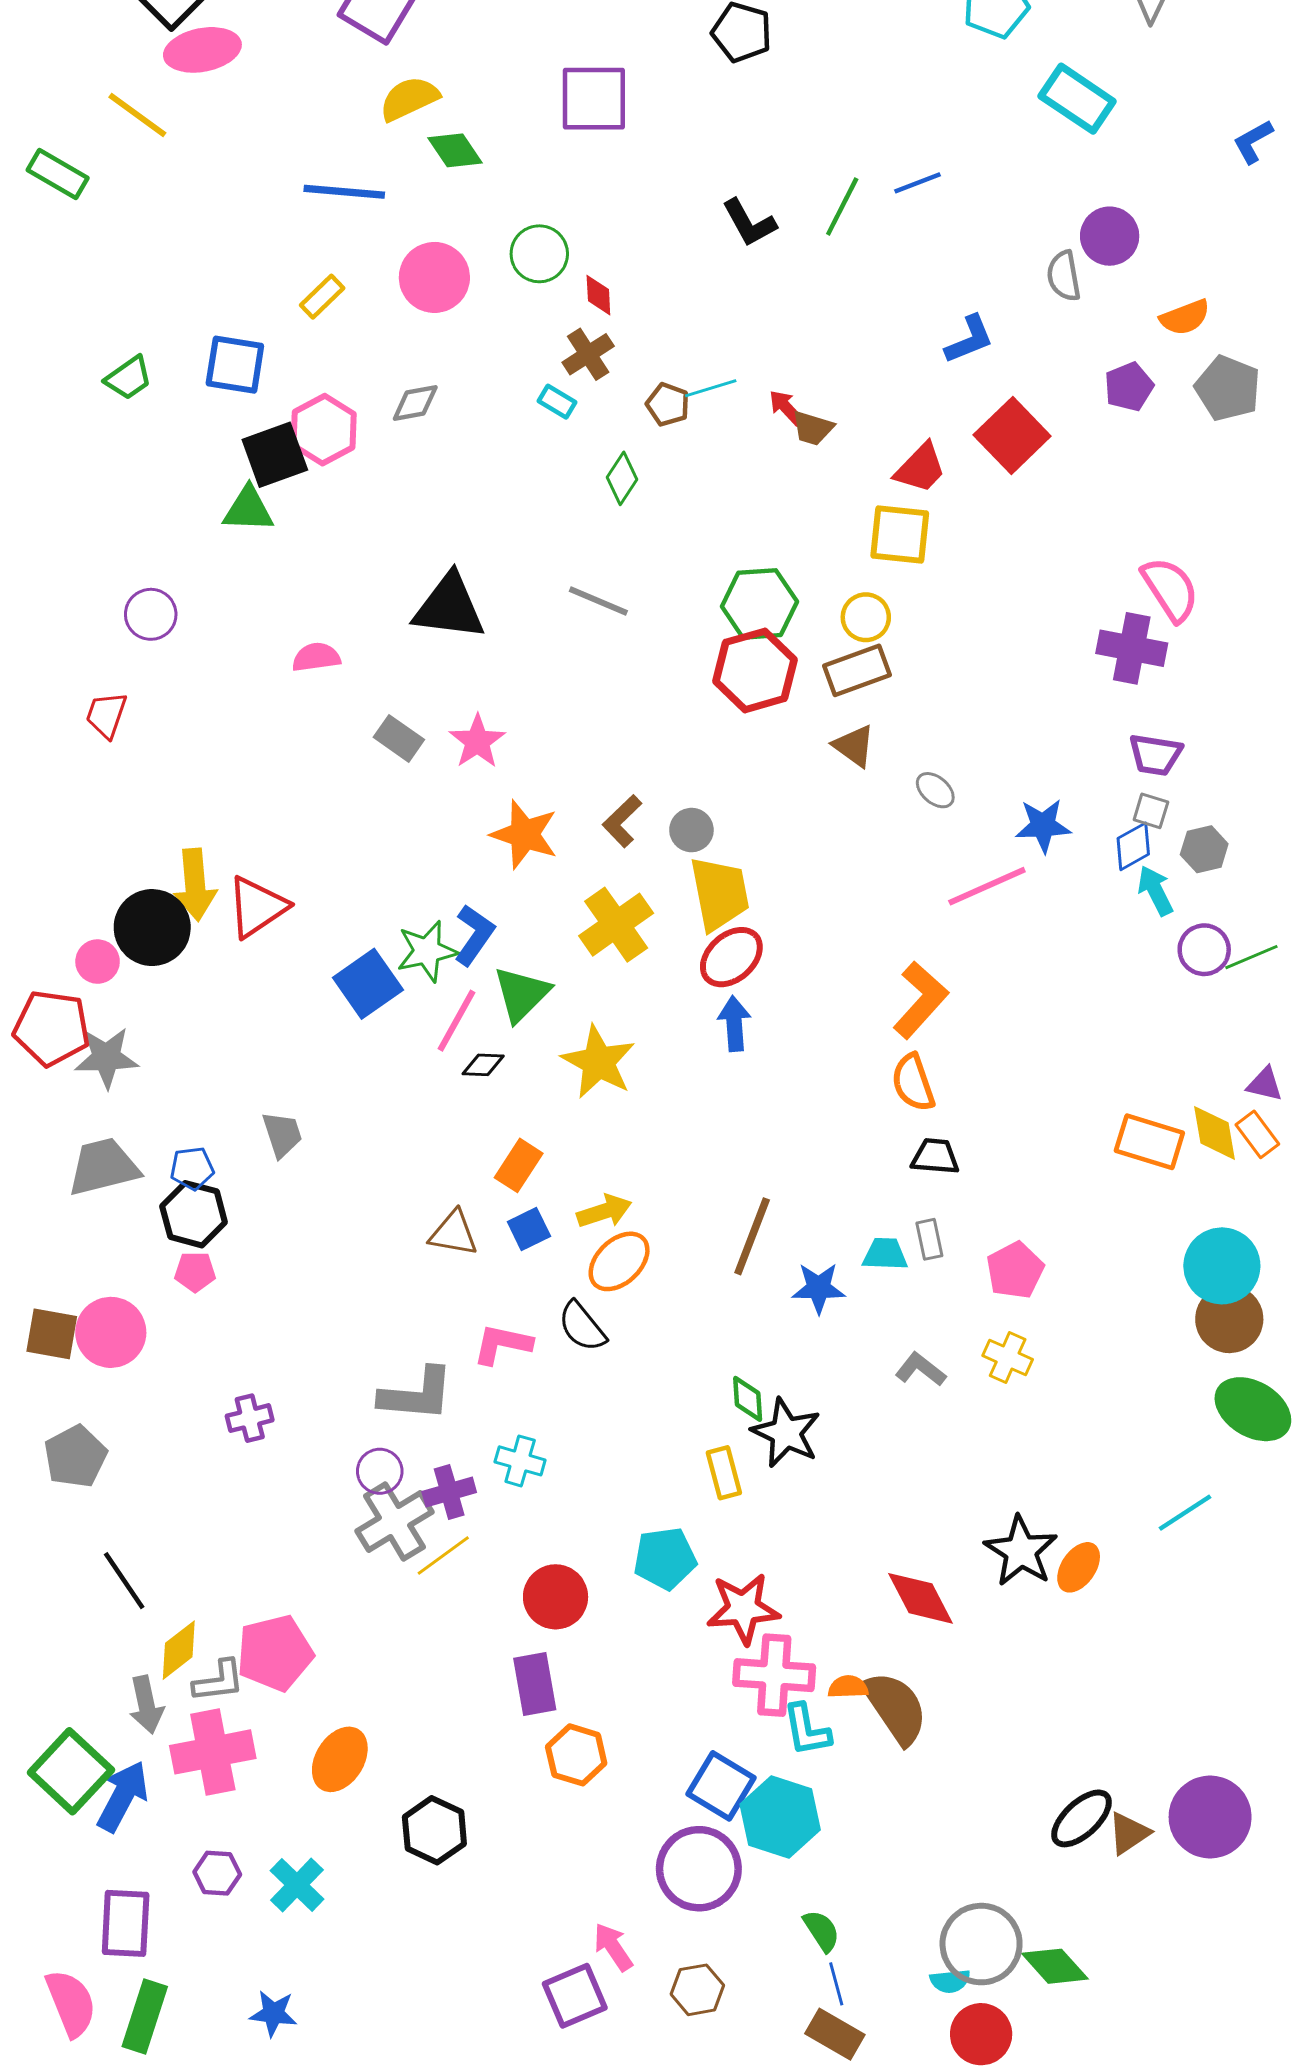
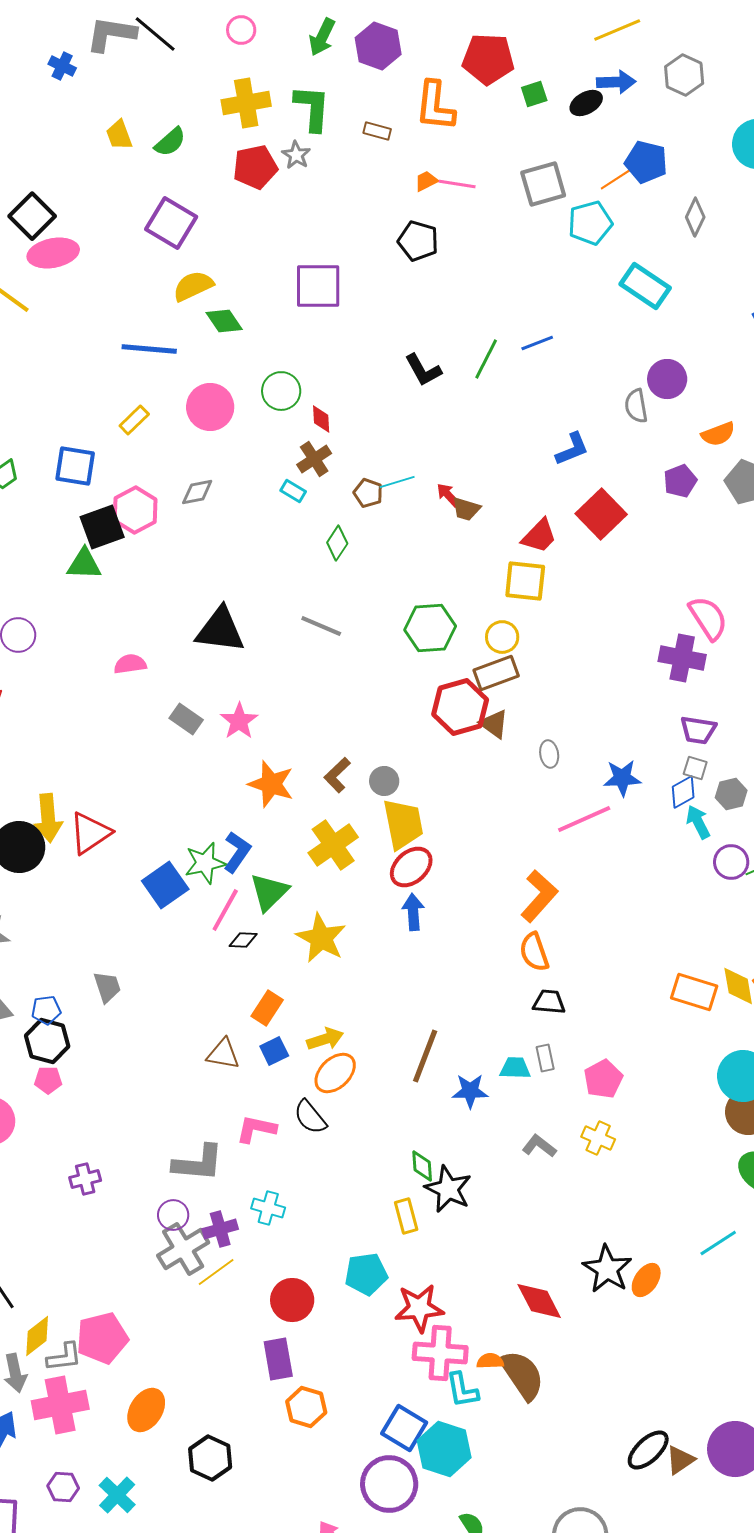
red hexagon: (755, 670) -> (460, 707), moved
gray ellipse: (935, 790) -> (549, 754), turned 40

